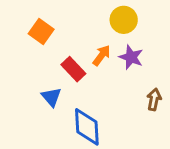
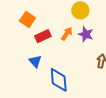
red rectangle: (73, 69) -> (43, 36), moved, turned -70

